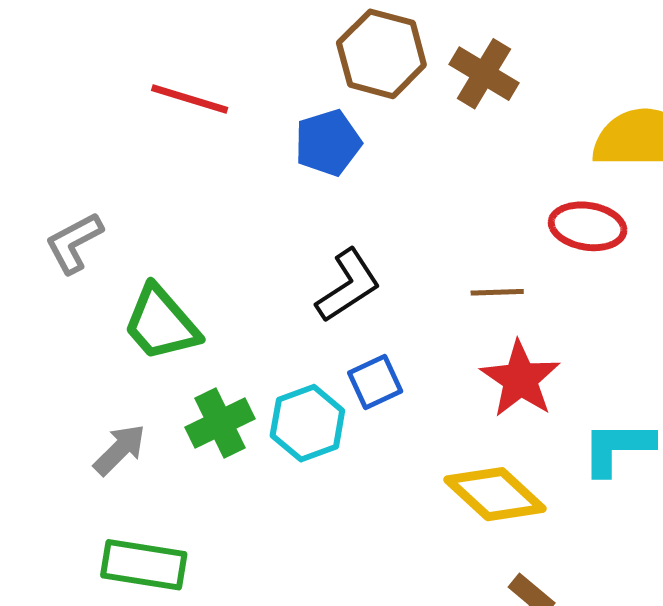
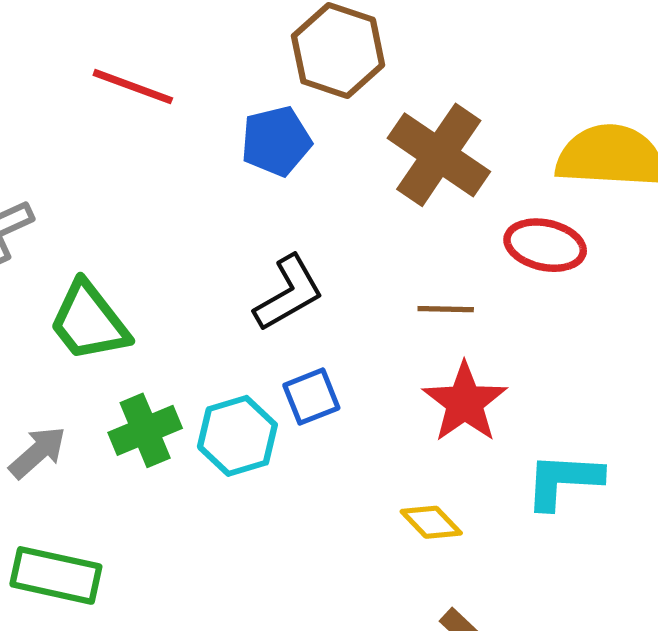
brown cross: (484, 74) -> (439, 155), moved, size x1.4
yellow diamond: (495, 494) -> (431, 522), size x0.6

